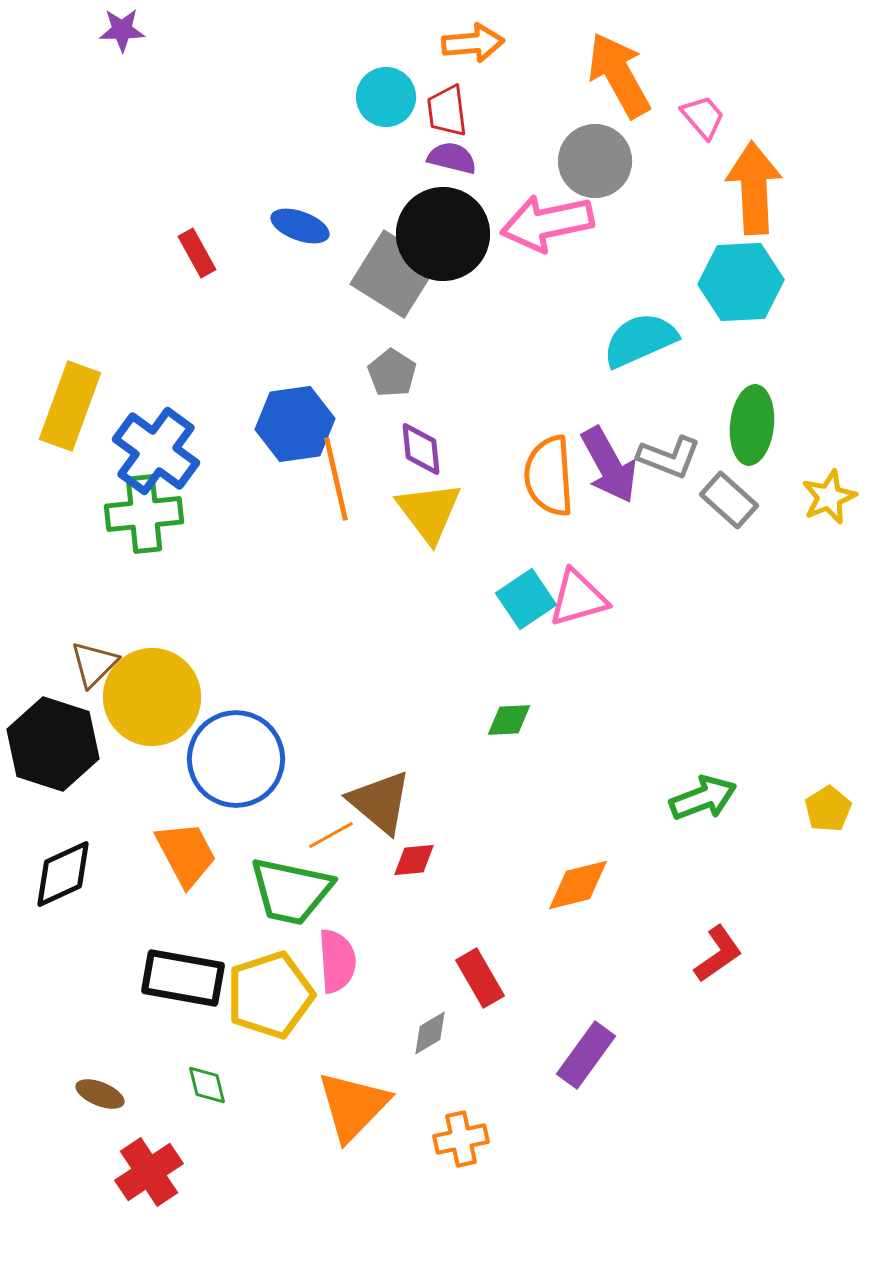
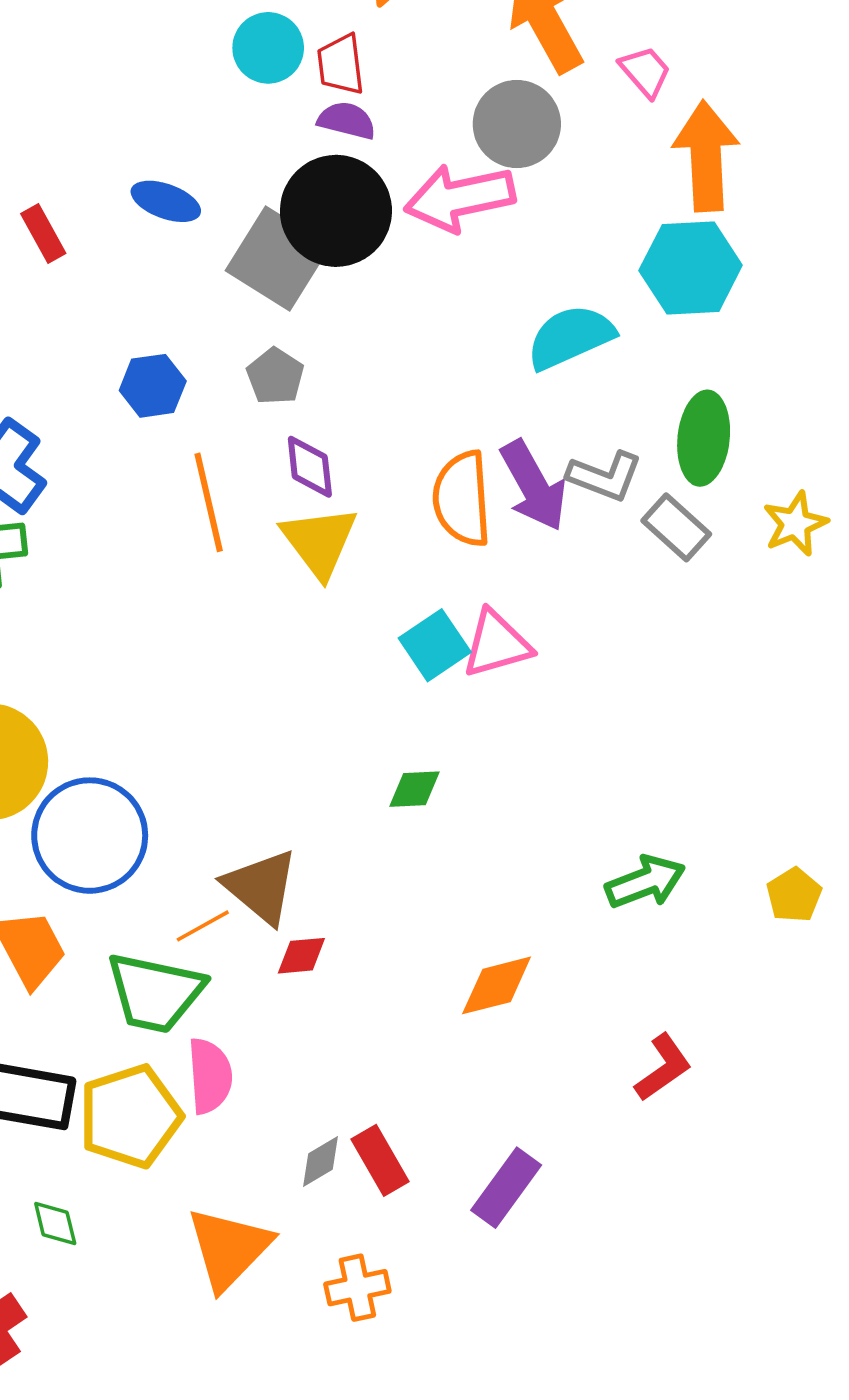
blue hexagon: (295, 424) -> (153, 386), moved, size x0.7
red rectangle: (480, 978) -> (380, 1160), moved

